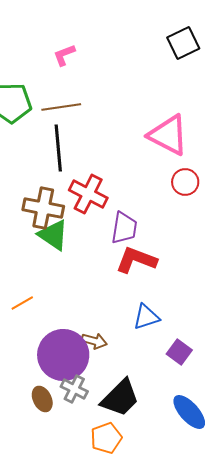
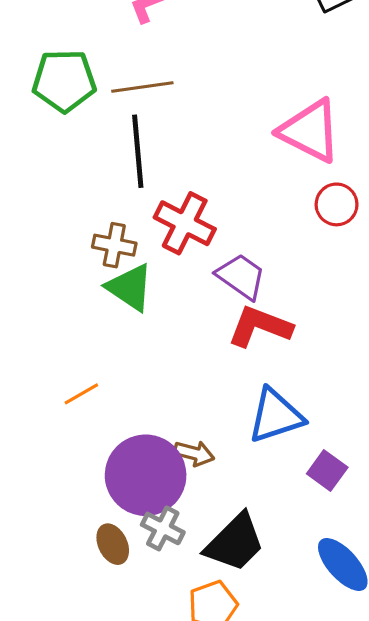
brown cross: (43, 208) -> (114, 245), size x0.7
purple trapezoid: (124, 228) -> (241, 276), turned -64
blue triangle: (146, 317) -> (275, 416), size x1.4

